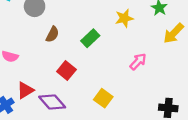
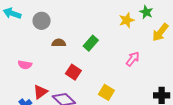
yellow star: (124, 18) -> (127, 20), moved
brown semicircle: (52, 34) -> (59, 43), turned -112

